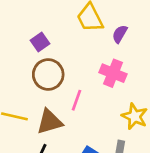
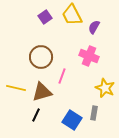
purple square: (40, 42) -> (45, 17), moved

